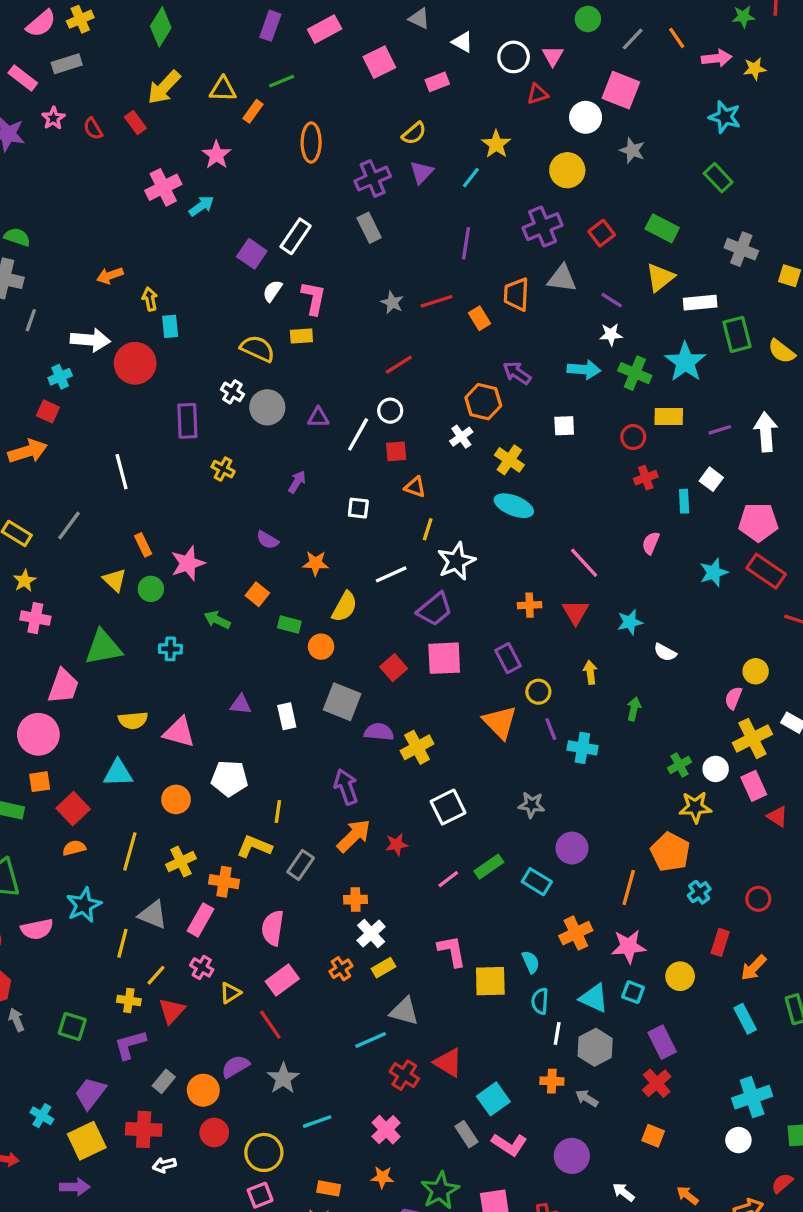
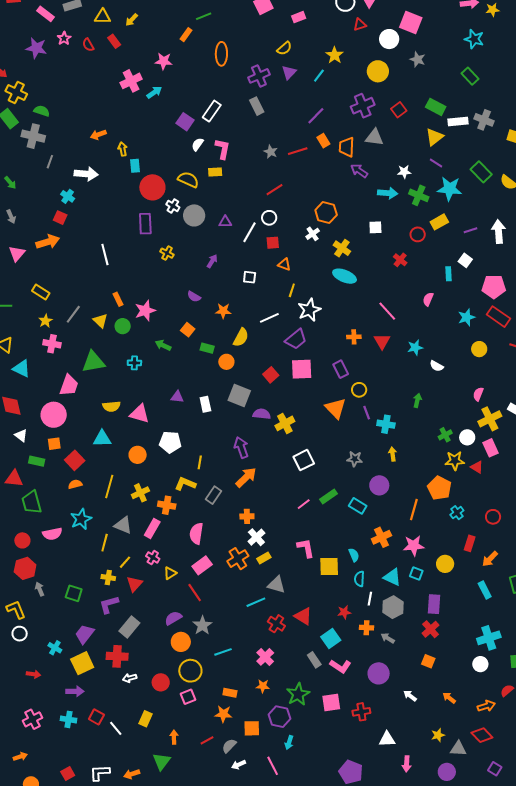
yellow arrow: (164, 87) -> (132, 20), size x0.6
yellow triangle: (223, 89) -> (103, 17), moved
pink star: (216, 155) -> (164, 61), turned -30
purple line: (466, 243) -> (316, 116), turned 36
purple line: (612, 300) -> (436, 163), moved
white rectangle: (700, 303) -> (458, 121), moved
orange rectangle: (479, 318) -> (323, 141), moved
green rectangle: (737, 334) -> (481, 172), turned -30
cyan star: (685, 362) -> (450, 189), turned -30
red circle: (135, 363) -> (152, 187), moved
purple arrow: (517, 373) -> (359, 171), moved
cyan cross: (60, 377) -> (68, 196), turned -32
yellow rectangle: (669, 416) -> (439, 222), turned -30
red cross: (646, 478) -> (400, 260), moved, turned -32
gray line: (69, 525) -> (73, 314), moved
yellow circle: (756, 671) -> (479, 349), moved
yellow arrow: (590, 672) -> (393, 454), moved
red triangle: (777, 816) -> (477, 467), moved
red star: (397, 844) -> (344, 612), moved
orange cross: (341, 969) -> (238, 559), size x1.5
purple rectangle: (662, 1042) -> (434, 604), turned 30
gray rectangle: (164, 1081) -> (129, 627), size x1.5
orange circle: (203, 1090) -> (181, 642), moved
red circle: (214, 1133) -> (161, 682), moved

